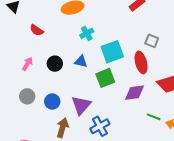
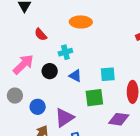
cyan cross: (87, 33) -> (65, 52), moved
cyan square: (112, 52) -> (108, 74), size x0.7
pink arrow: (27, 64) -> (23, 64), size x1.6

